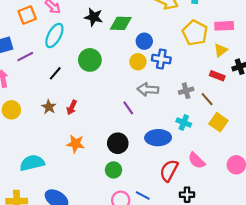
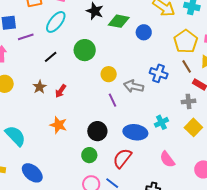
blue circle: (144, 41) -> (144, 32), moved
blue cross: (161, 59) -> (159, 73), moved
yellow circle: (138, 62) -> (109, 74), moved
gray cross: (186, 91) -> (188, 101), moved
brown line: (207, 99) -> (187, 66), moved
cyan cross: (184, 123) -> (161, 122), turned 32
cyan semicircle: (32, 163) -> (15, 136), turned 50
red semicircle: (169, 171) -> (122, 158), moved

